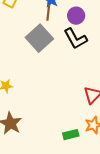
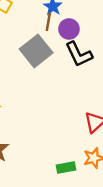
purple circle: (76, 16) -> (69, 29), moved

